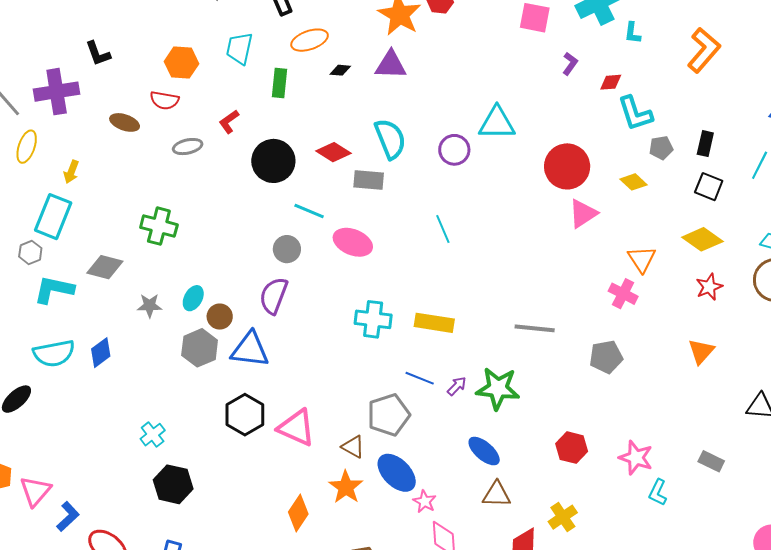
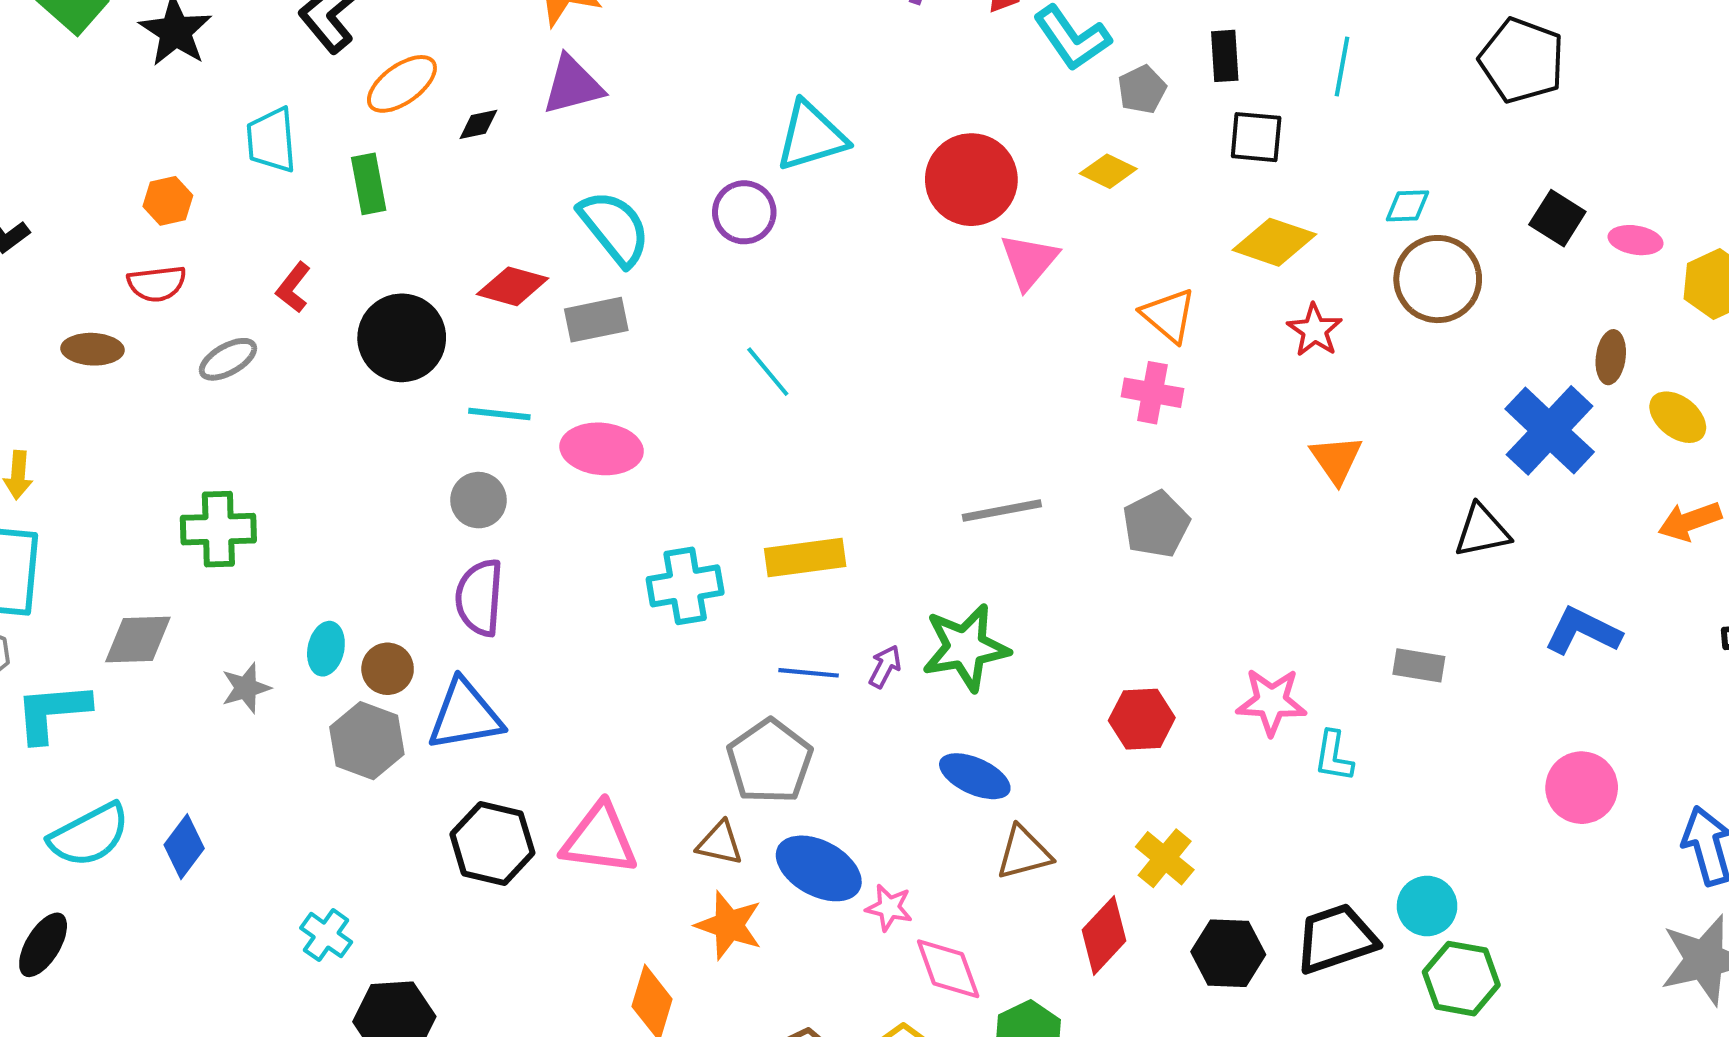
orange hexagon: (182, 63) -> (168, 201), size x0.7
blue diamond: (101, 353) -> (184, 847), moved

